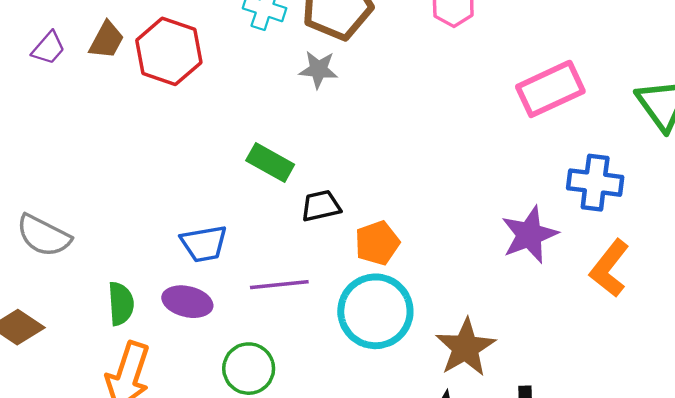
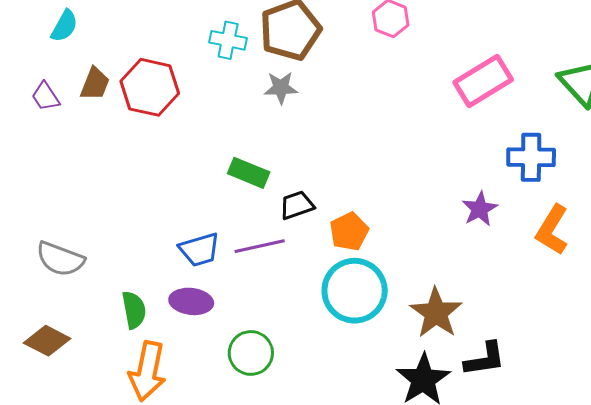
purple trapezoid: (48, 48) -> (45, 97), turned 112
purple star: (529, 235) -> (480, 209), size x0.7
purple line: (279, 285) -> (260, 246), moved

